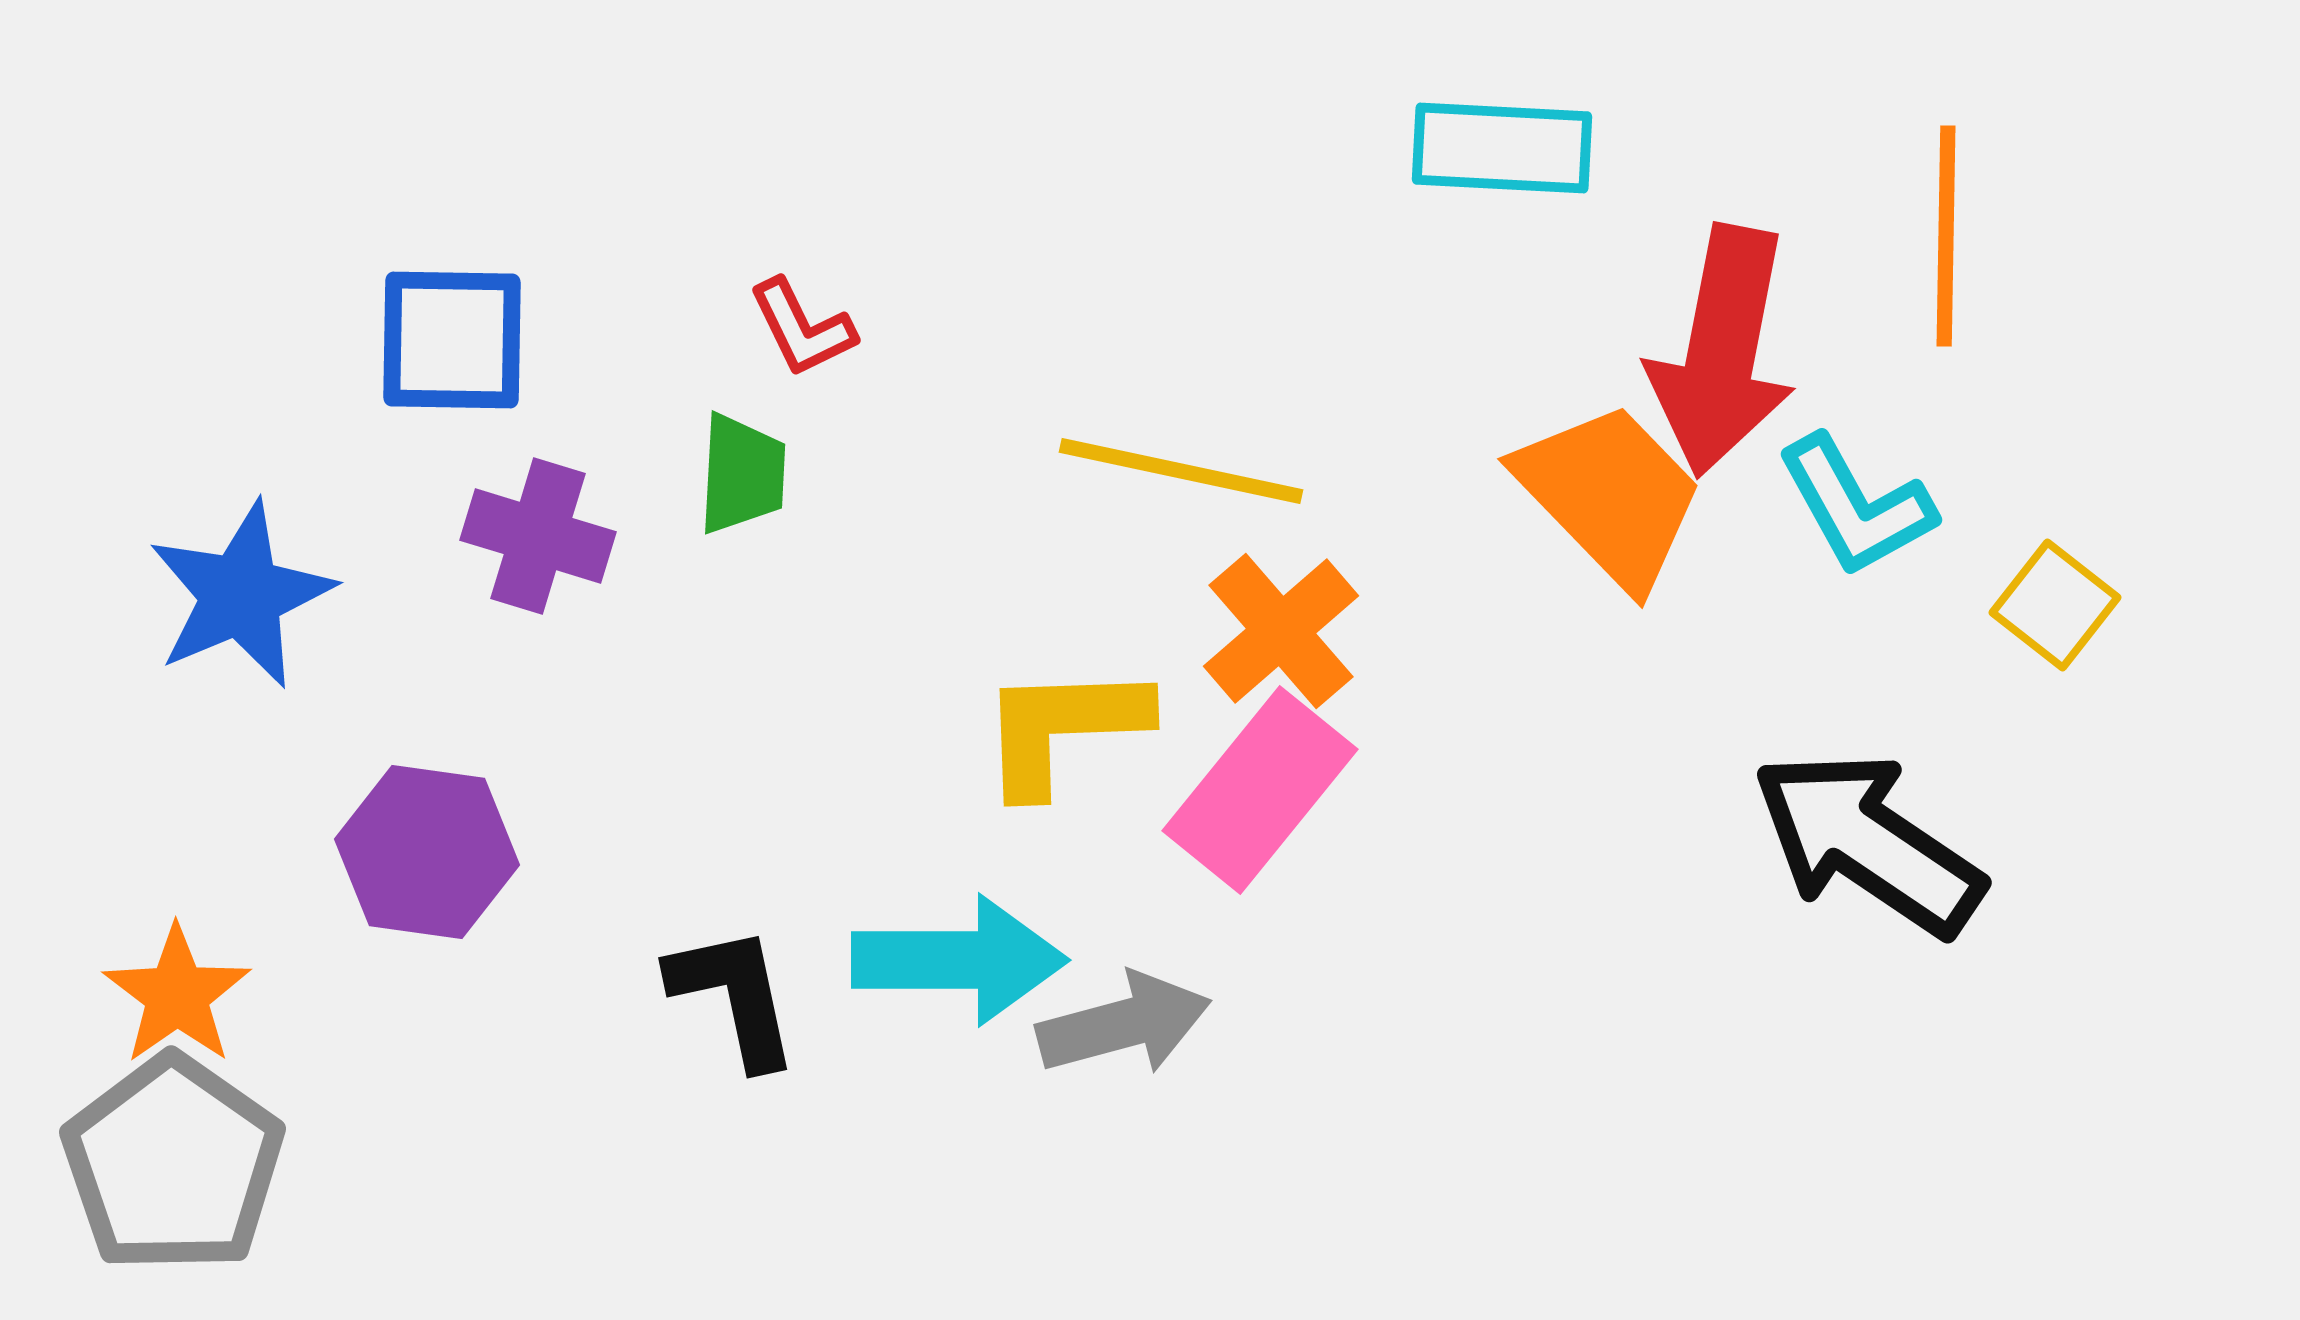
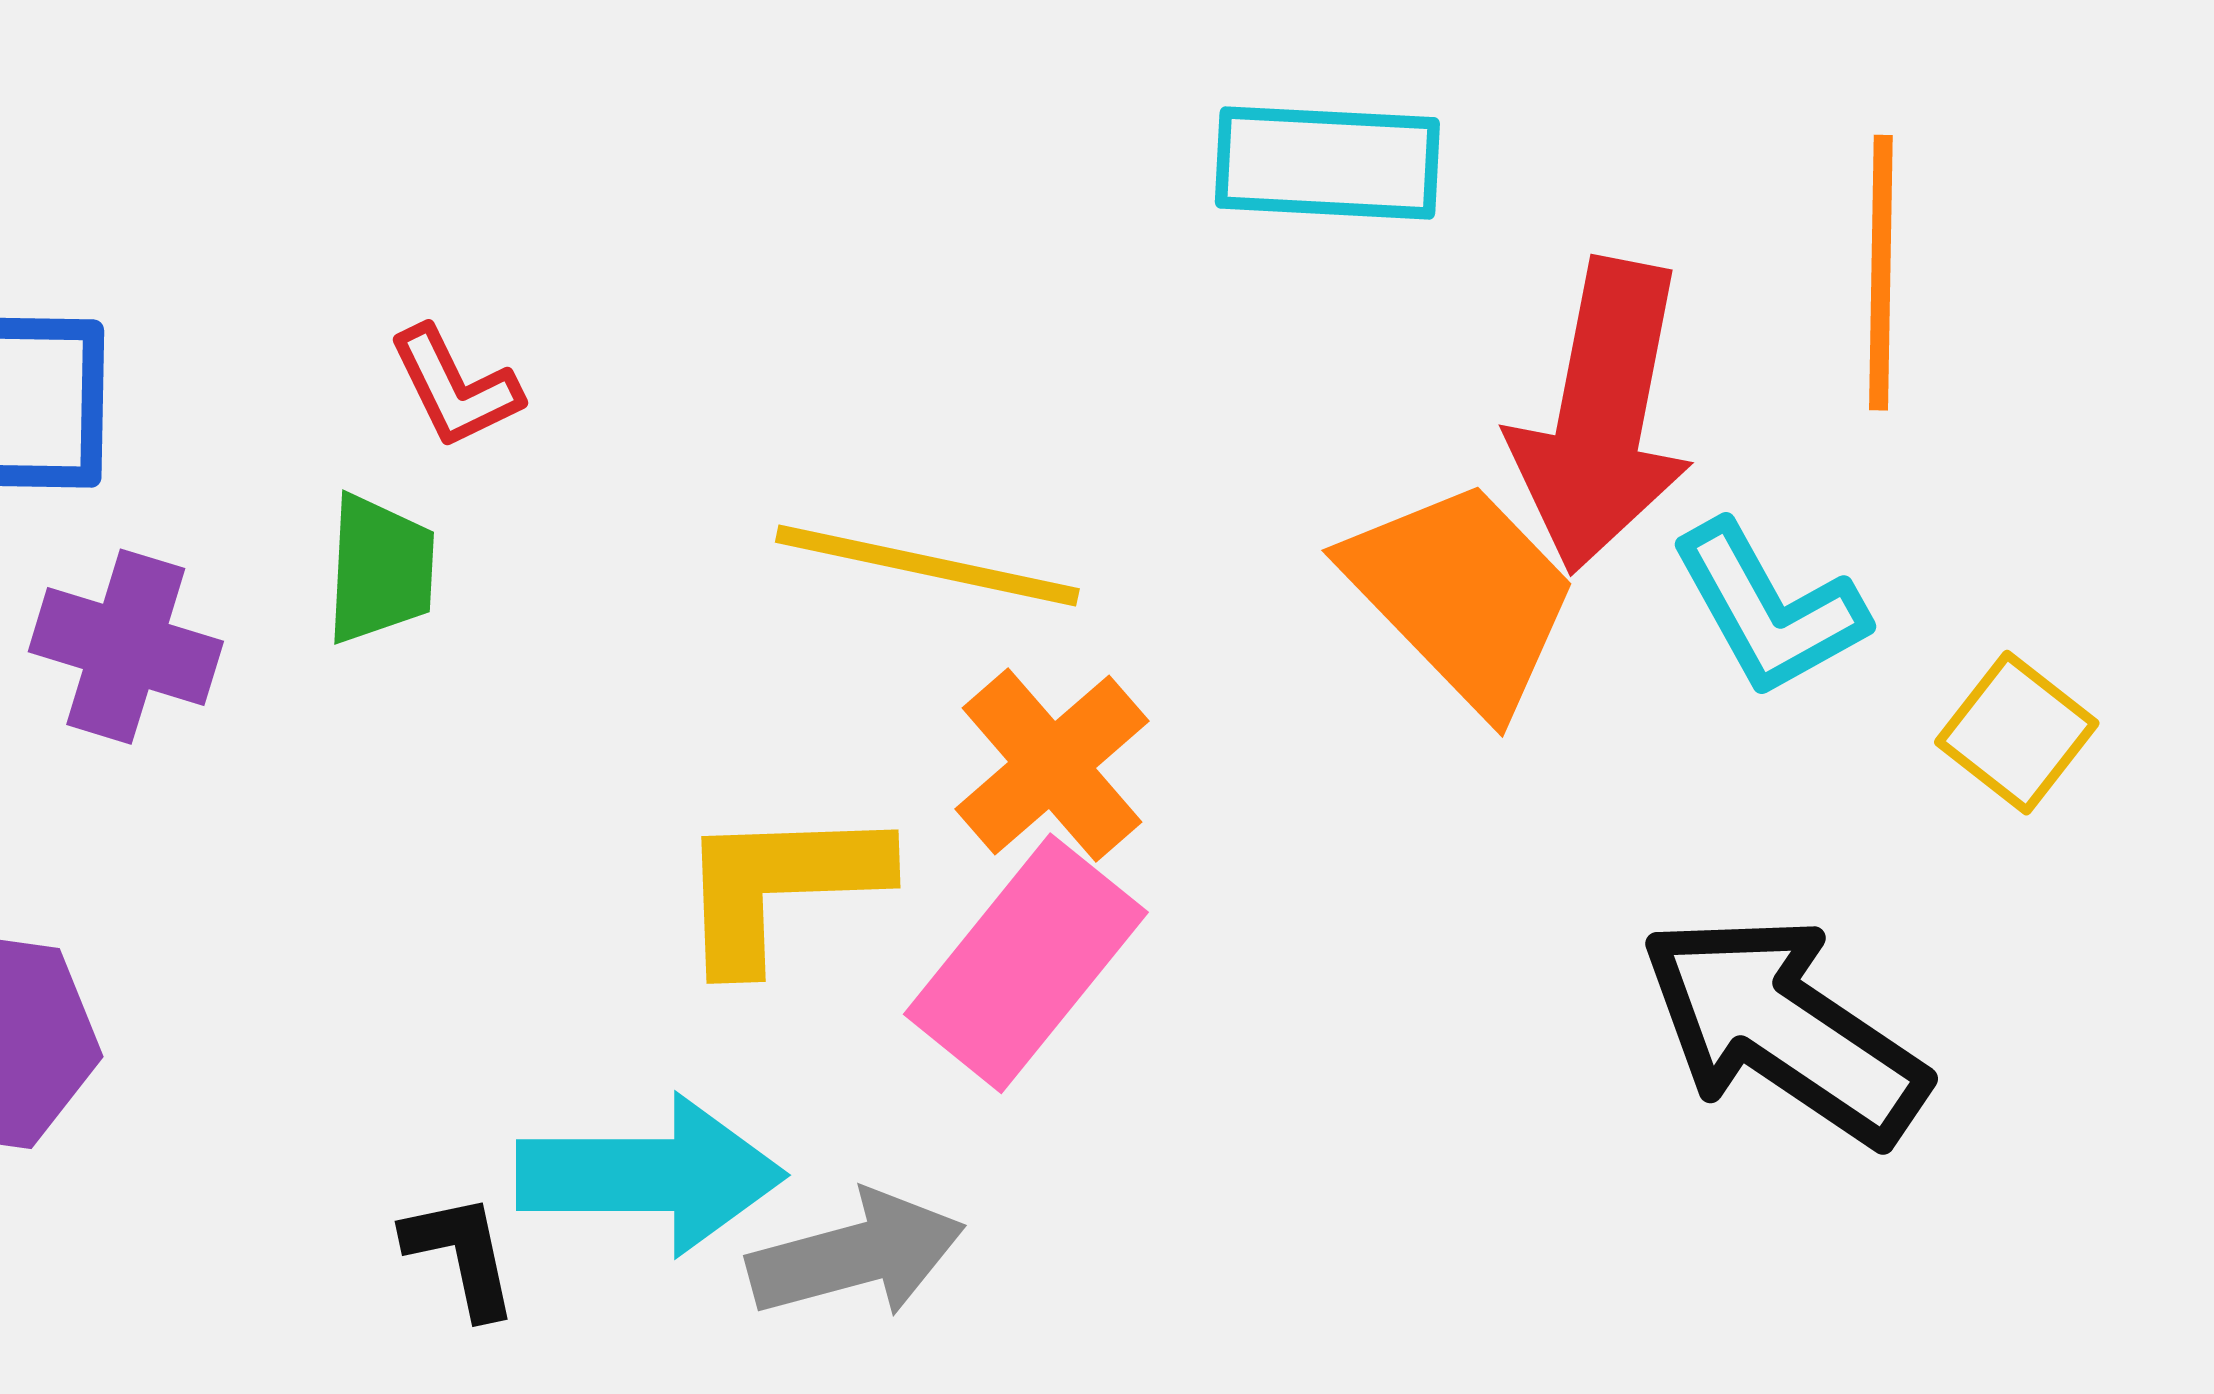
black L-shape: (734, 996) -> (461, 1255), moved, size x0.7

